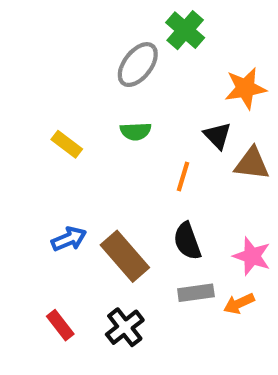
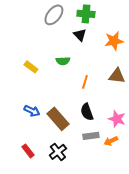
green cross: (185, 30) -> (86, 14), turned -36
gray ellipse: (138, 65) -> (54, 15), moved
black triangle: (217, 136) -> (80, 35), moved
blue arrow: (69, 239) -> (32, 111), turned 49

